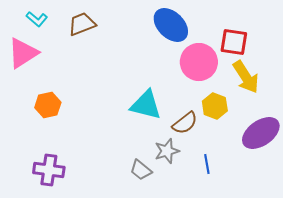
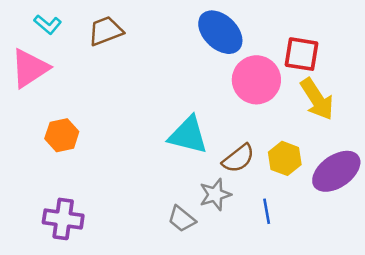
yellow hexagon: (215, 106) -> (285, 158), moved

